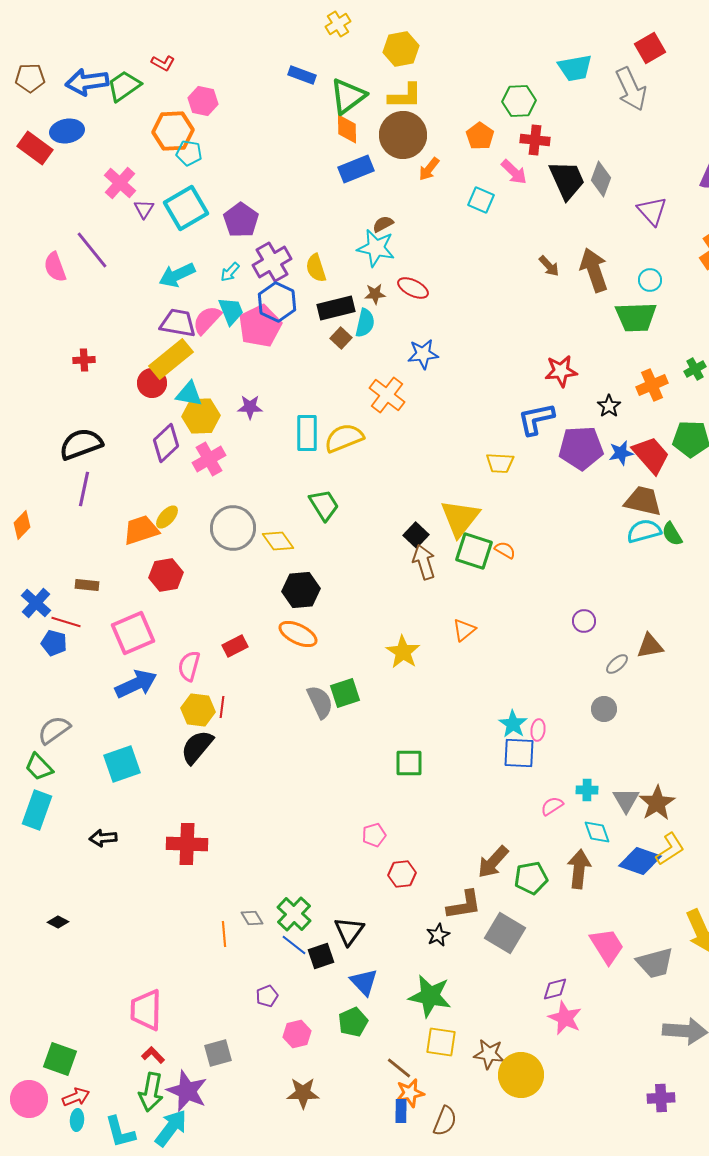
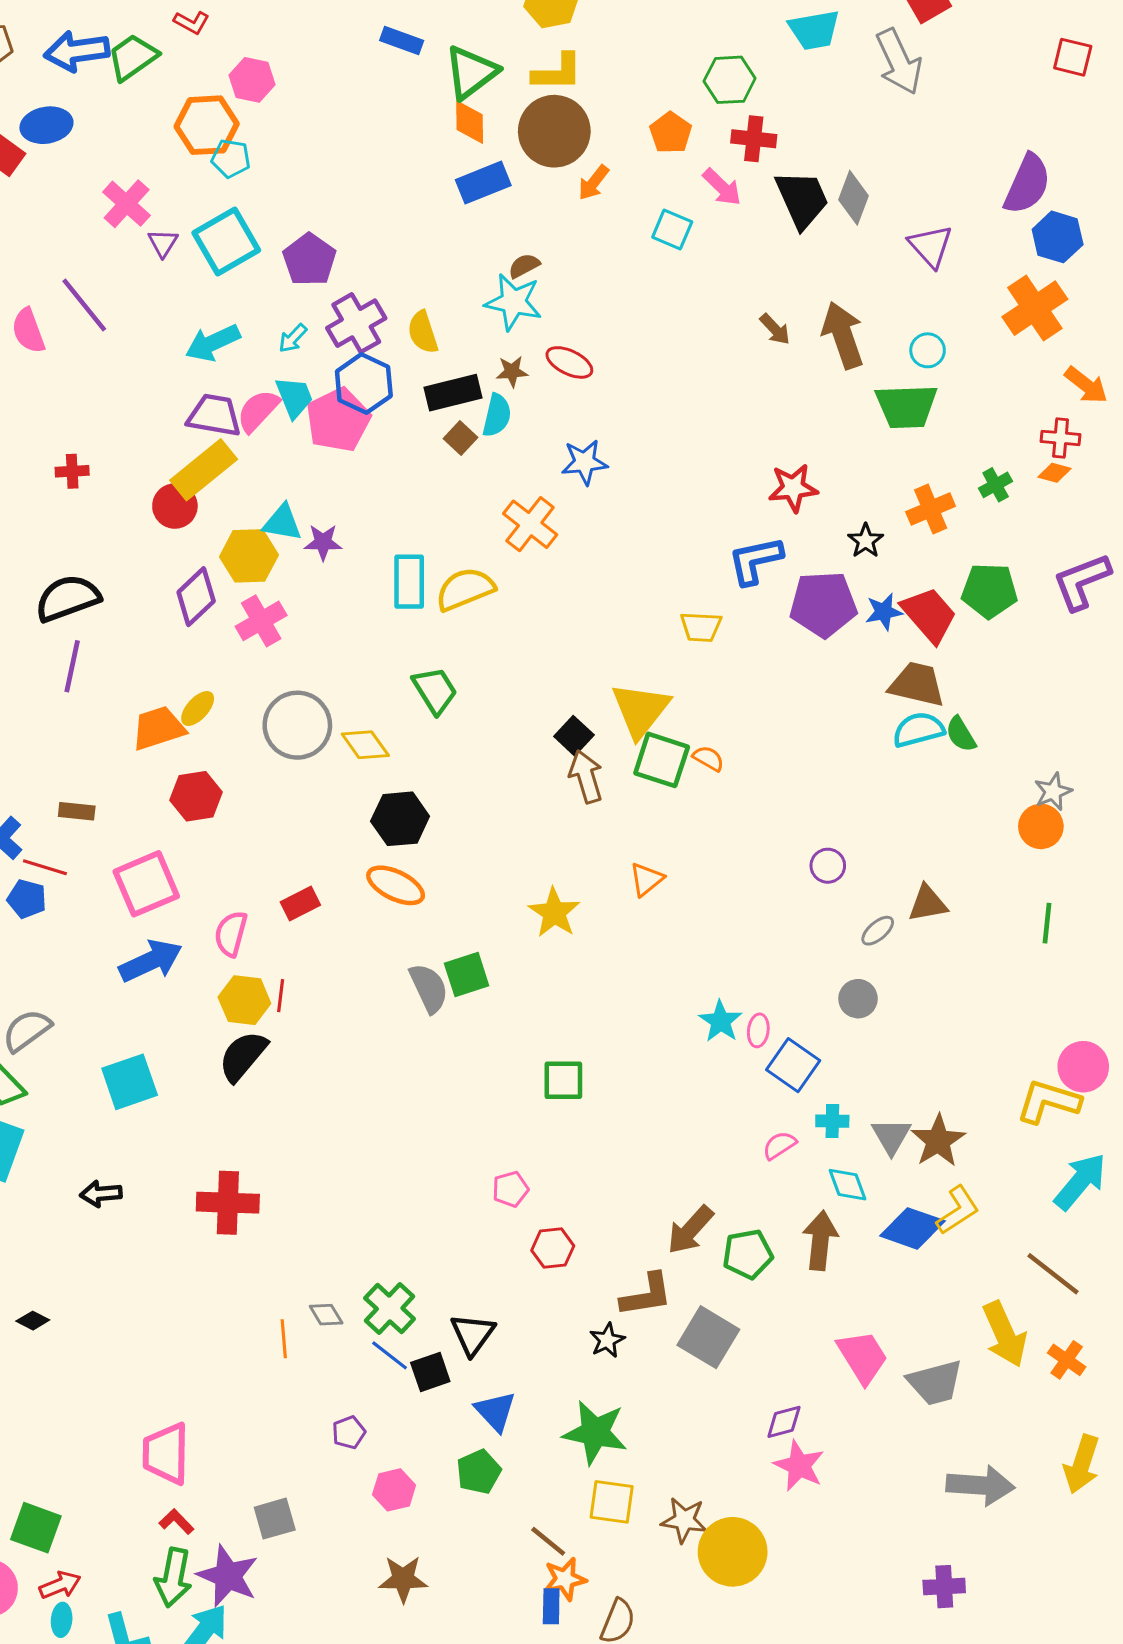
cyan triangle: (189, 394) -> (282, 523), moved
blue square: (519, 753) -> (793, 1065), moved, turned 32

